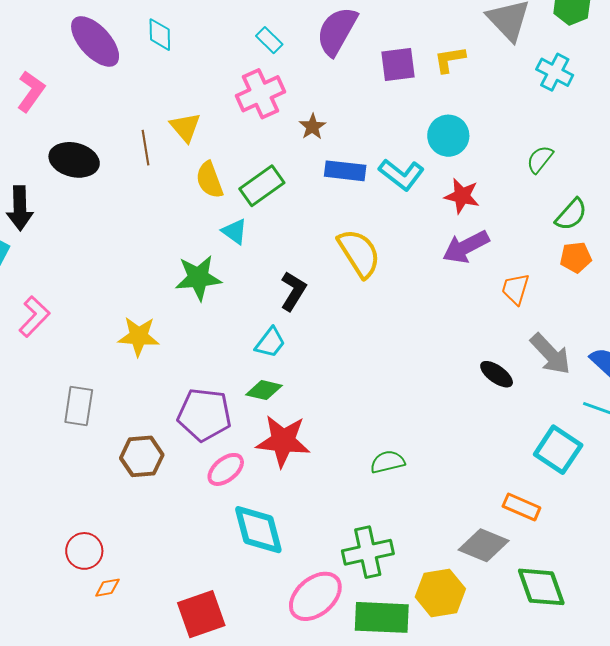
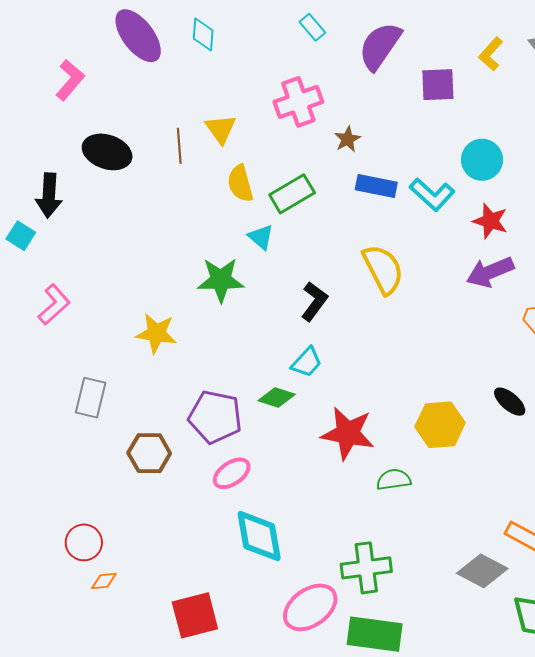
cyan rectangle: (269, 40) -> (312, 27), moved
yellow L-shape: (450, 59) -> (491, 54), moved, turned -44
cyan trapezoid: (270, 343) -> (307, 362), moved
red star: (283, 441) -> (348, 433), moved
yellow hexagon: (440, 593) -> (440, 425), moved

